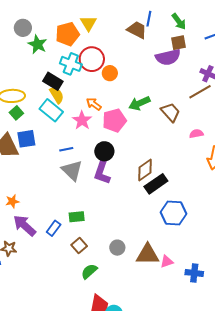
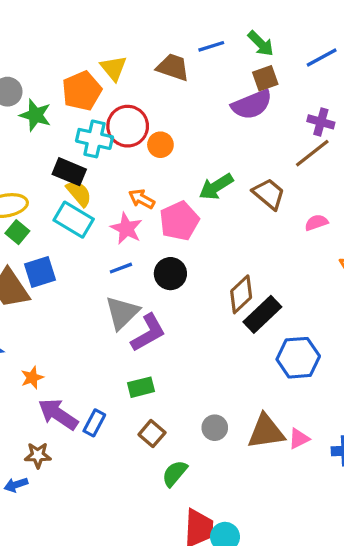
blue line: (149, 19) -> (211, 46), turned 70
brown trapezoid: (137, 30) -> (173, 67), moved
blue line: (66, 149) -> (121, 268), moved
gray triangle: (72, 170) -> (122, 313), turned 40
purple L-shape: (102, 172) -> (148, 333), moved, turned -130
blue rectangle: (54, 228) -> (94, 423), moved

